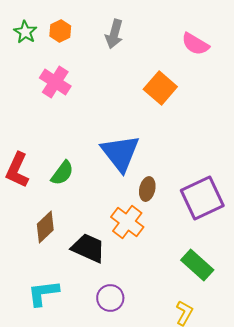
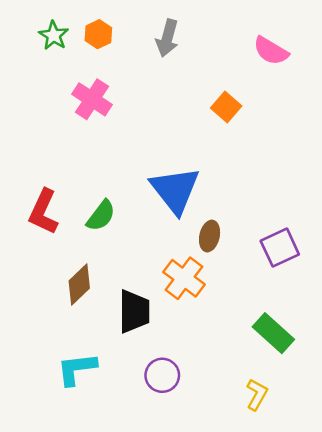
orange square: (160, 88) -> (226, 107), size x0.7
purple square: (202, 198) -> (280, 248), size x0.7
black trapezoid: (88, 248) -> (134, 311), turned 66

